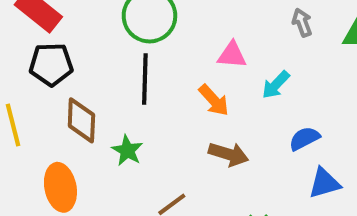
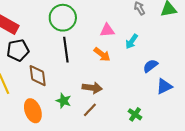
green star: (127, 150) -> (64, 101), moved
brown arrow: (228, 154) -> (92, 88), moved

